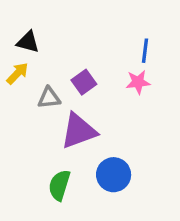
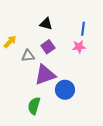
black triangle: (28, 42) -> (46, 24), moved
blue circle: (114, 175) -> (65, 90), moved

